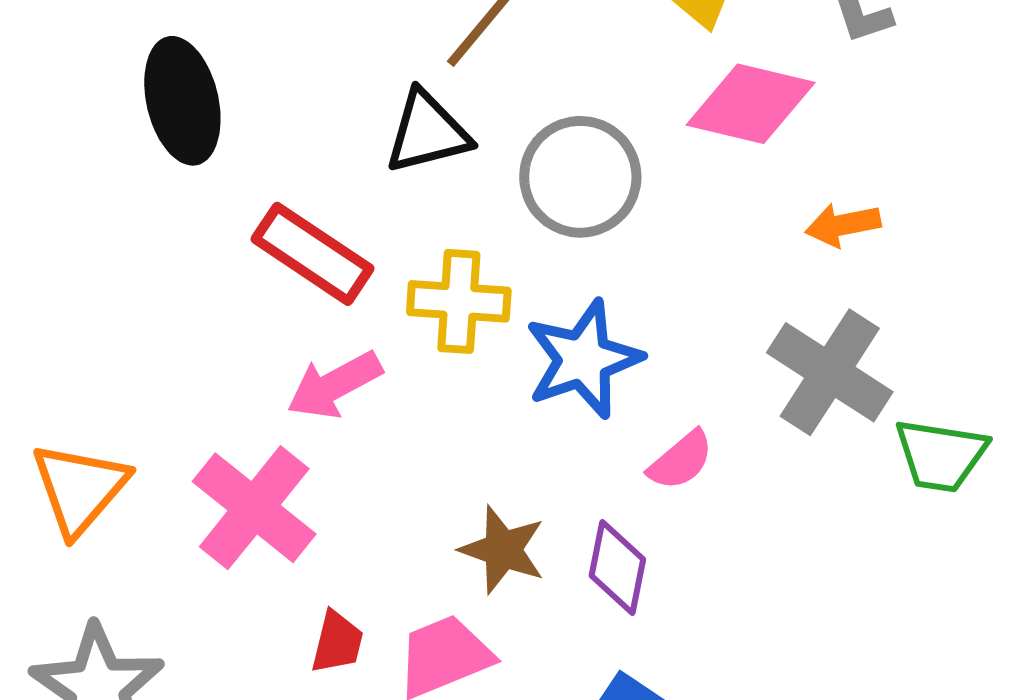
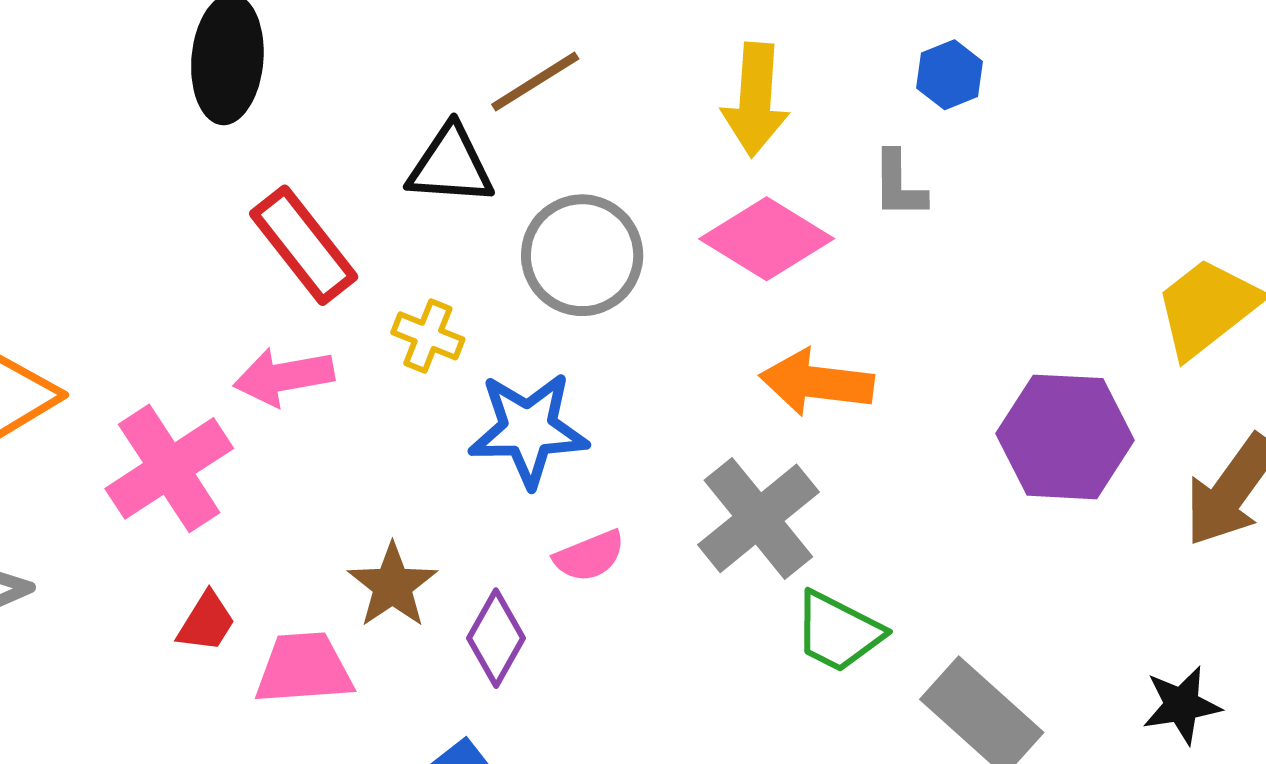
orange arrow: (843, 225) -> (817, 382), size x1.5
yellow cross: (459, 301) -> (428, 336), size x0.7

